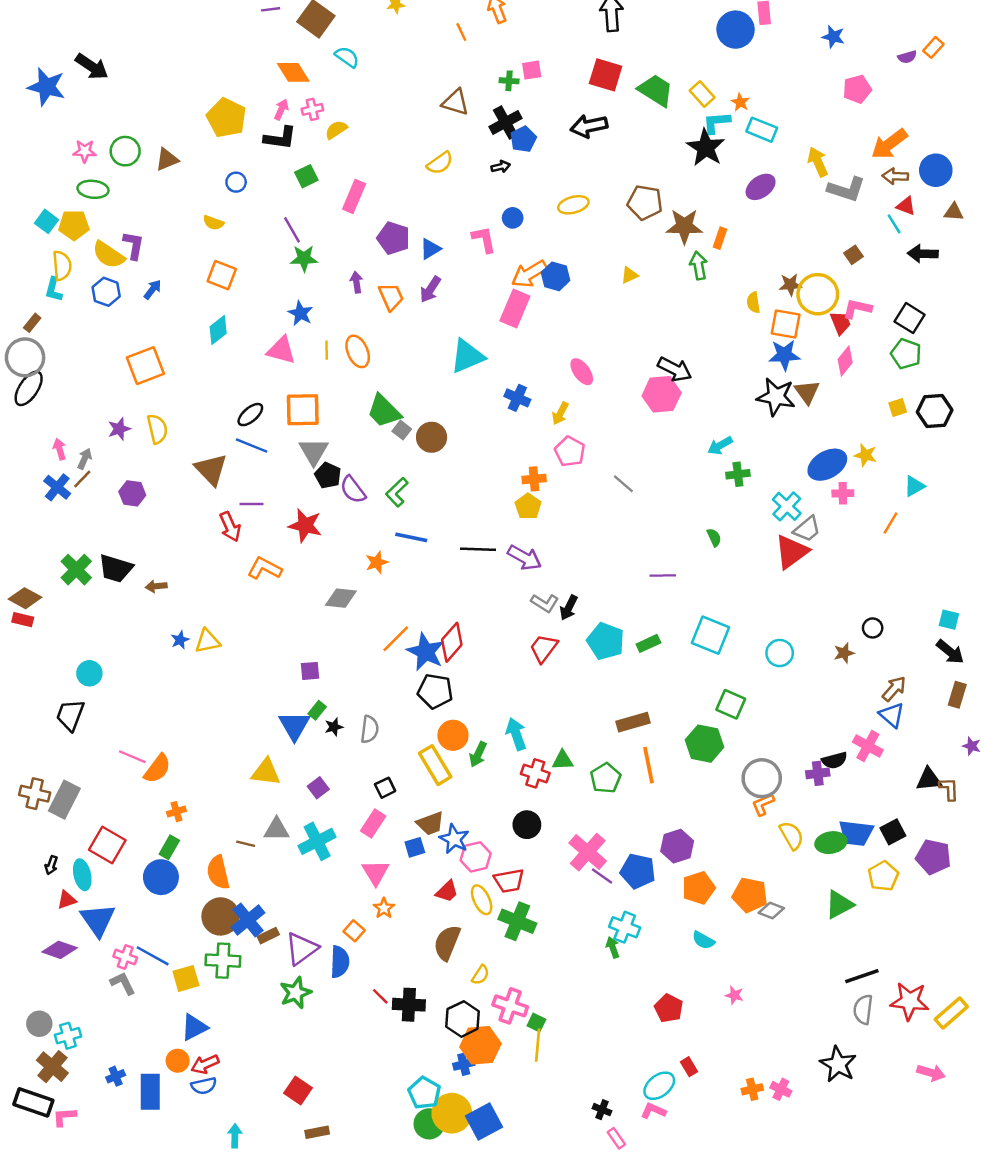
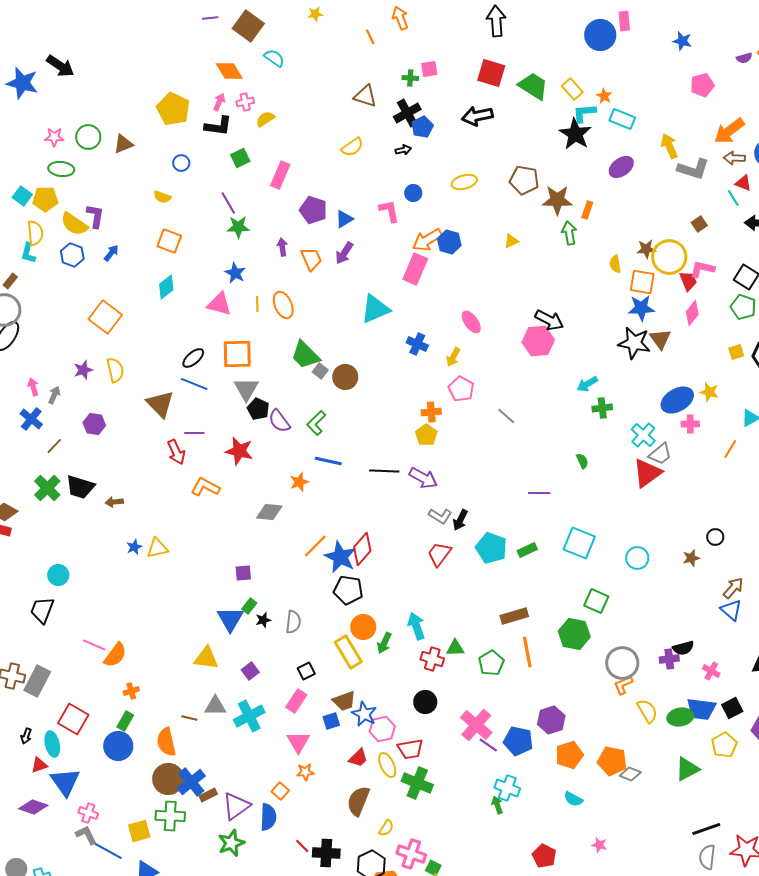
orange square: (145, 366) -> (105, 317), turned -32
brown line: (82, 479) -> (54, 446), moved
pink cross: (868, 746) -> (711, 671), moved, size x0.7
orange star: (384, 908) -> (305, 772), turned 30
blue line: (153, 956) -> (108, 851), moved

